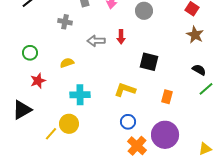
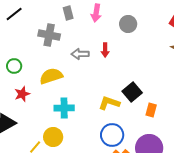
gray cross: (65, 22) -> (49, 35), size x1.5
black square: (149, 62) -> (132, 92), moved, turned 36
yellow semicircle: (67, 63) -> (51, 76), size x1.6
blue circle: (128, 122) -> (112, 135), size x1.5

